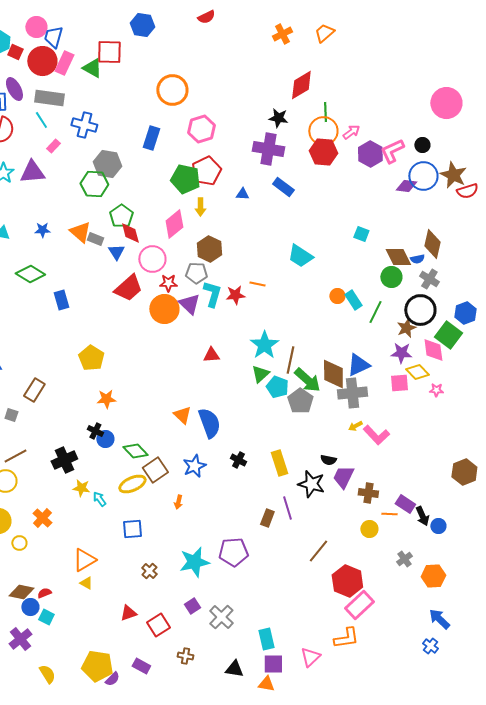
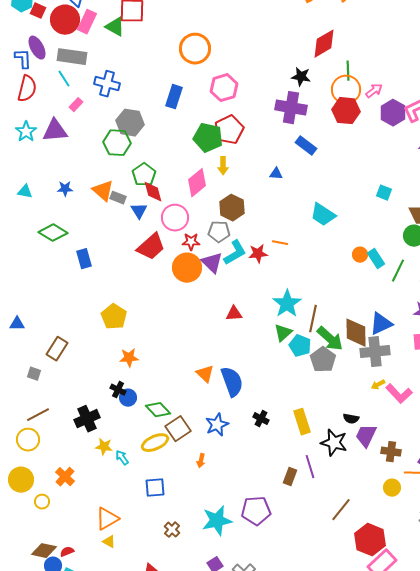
blue triangle: (242, 194) -> (276, 174), moved
cyan L-shape: (212, 294) -> (235, 253), turned 44

